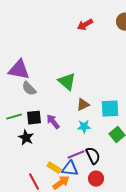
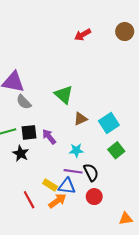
cyan square: (110, 109) -> (109, 123), turned -30
cyan star: (84, 127) -> (76, 150), moved
purple line: (76, 155) -> (73, 171), turned 30

